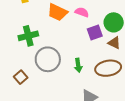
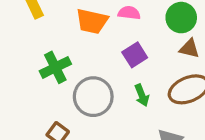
purple square: (95, 33) -> (135, 55), moved

